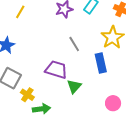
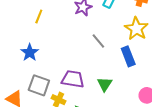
purple trapezoid: (56, 70) -> (73, 79), moved

